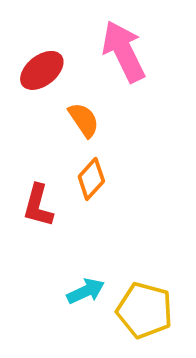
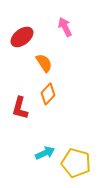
pink arrow: (124, 51) -> (65, 27), size x0.6

